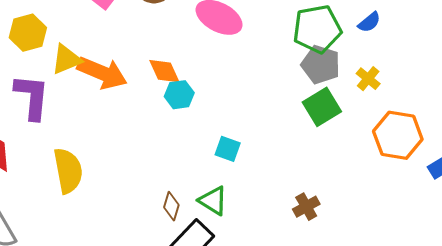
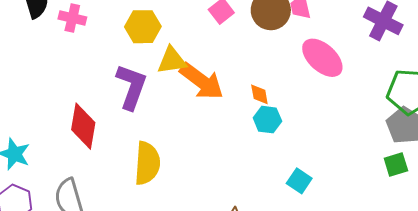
orange diamond: (164, 71) -> (259, 94), size x0.7
green square: (322, 107) -> (396, 165), size x0.7

